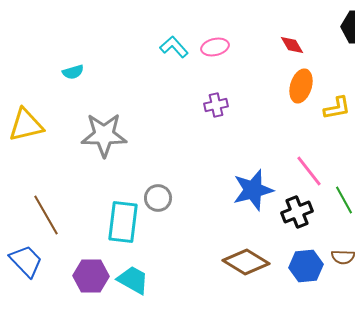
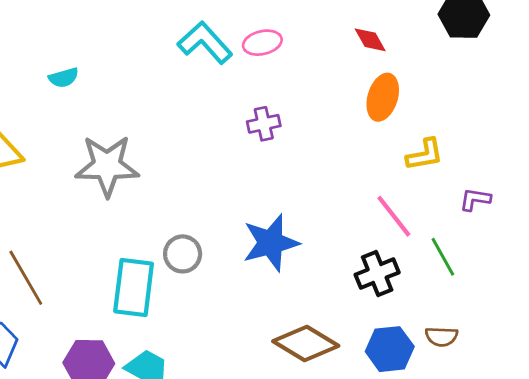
cyan L-shape: (174, 47) -> (205, 43), size x1.4
yellow L-shape: (337, 108) -> (425, 155), moved
blue star: (253, 190) -> (271, 243), moved

